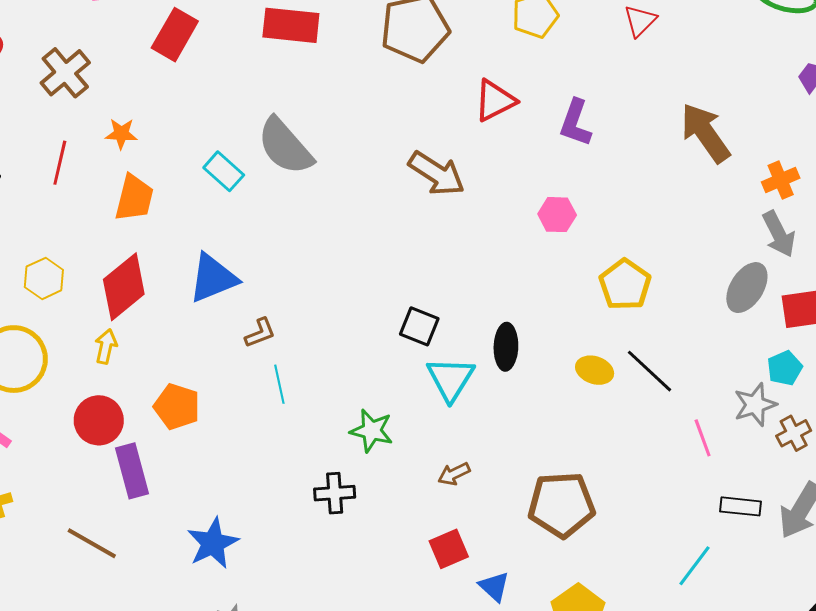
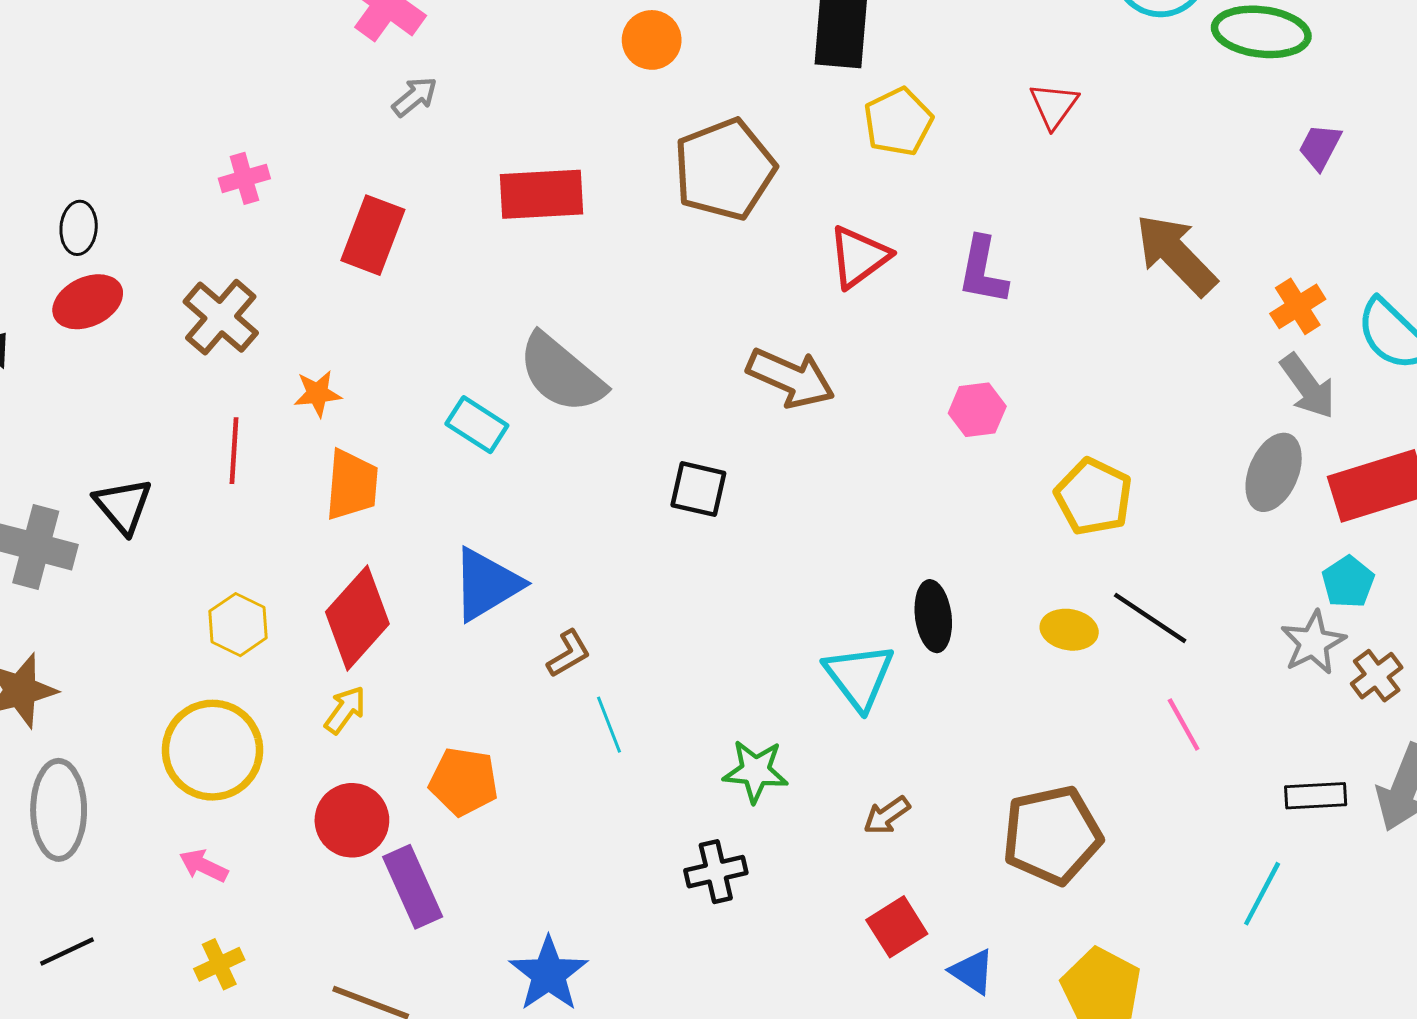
black square: (419, 326) -> (698, 489), moved
yellow arrow: (106, 346) -> (345, 710), turned 32
pink line: (703, 438) -> (1184, 724), moved

